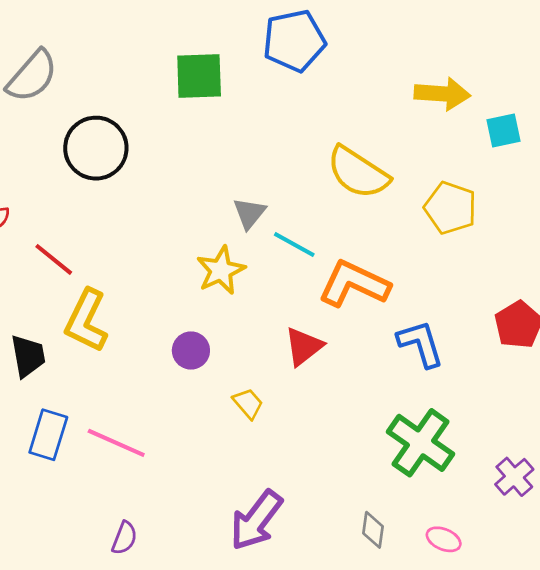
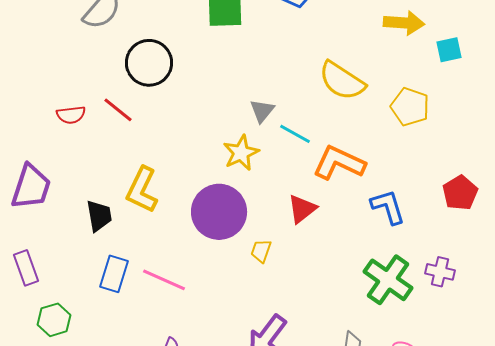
red line: (54, 259) -> (118, 110), moved
purple circle: (191, 350) -> (219, 212), size x2.0
yellow trapezoid: (248, 403) -> (261, 251), turned -120
purple cross: (514, 477) -> (440, 272), moved, turned -36

